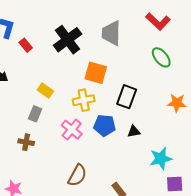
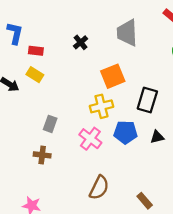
black cross: (68, 40) -> (81, 42), size x0.5
red rectangle: (26, 45) -> (36, 51), turned -40
orange square: (96, 73) -> (113, 76), turned -35
yellow rectangle: (45, 90) -> (35, 75), moved

